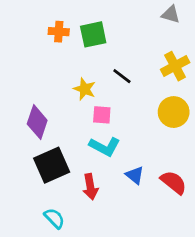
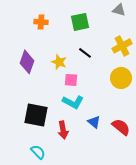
green square: (93, 34) -> (80, 22), moved
purple diamond: (37, 122) -> (27, 62), moved
black square: (52, 165) -> (36, 115), turned 35

